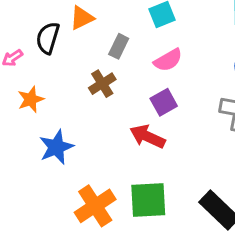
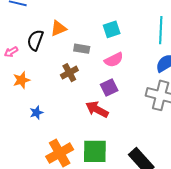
gray rectangle: (119, 46) -> (82, 49), turned 70
blue star: (56, 147) -> (36, 113), size x0.6

